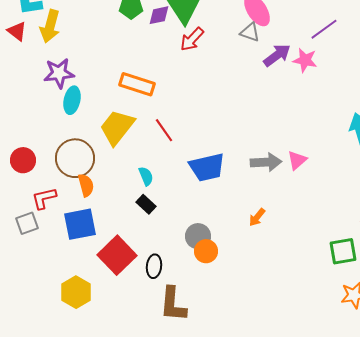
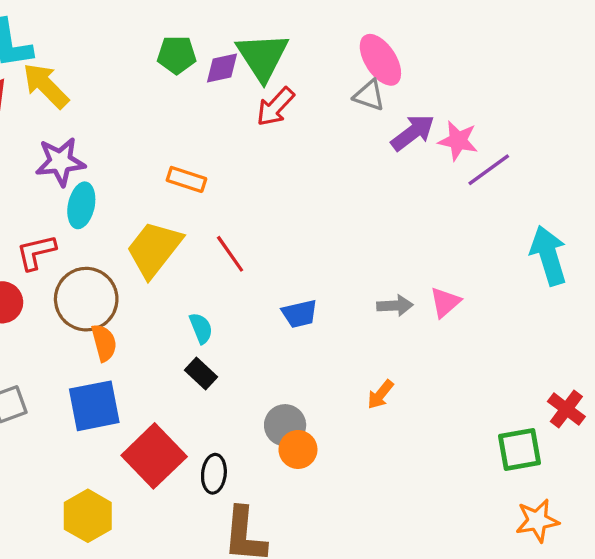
yellow arrow: (50, 26) -> (46, 86), turned 120
purple line: (324, 29) -> (489, 170), moved
orange rectangle: (137, 84) -> (186, 179), size x0.7
gray arrow: (266, 162) -> (395, 306), size x0.7
blue trapezoid: (207, 167) -> (300, 314), size x0.6
red L-shape: (44, 198) -> (36, 252), moved

